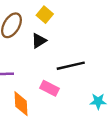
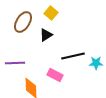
cyan star: (98, 101) -> (96, 63), moved

